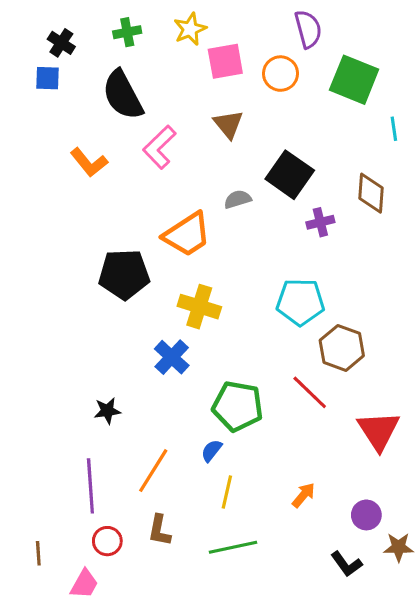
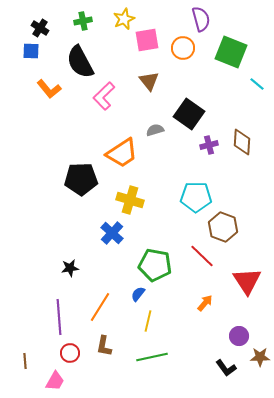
cyan line: (394, 129) -> (257, 84), turned -42
orange L-shape: (89, 162) -> (49, 89), moved
brown diamond: (371, 193) -> (242, 142), moved
orange arrow: (304, 495) -> (205, 303), moved

